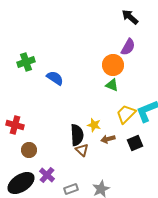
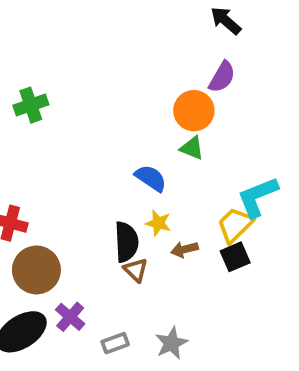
blue semicircle: (55, 78) -> (151, 178), moved
yellow trapezoid: (126, 114) -> (235, 225), moved
brown circle: (29, 150) -> (36, 270), size x1.6

